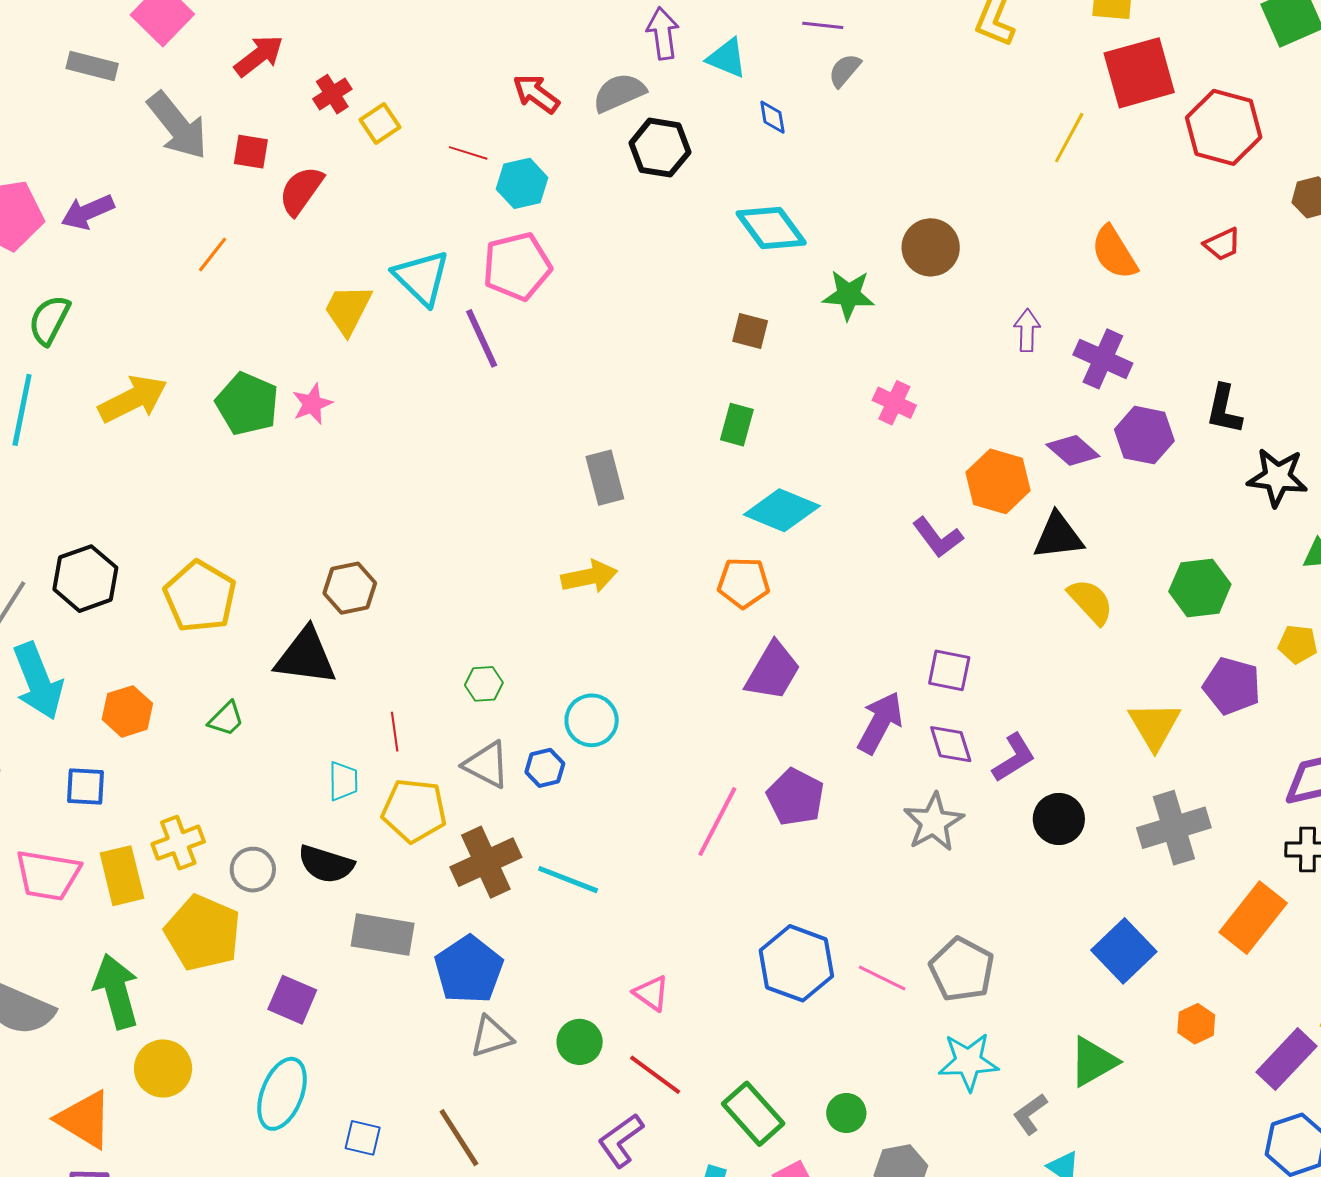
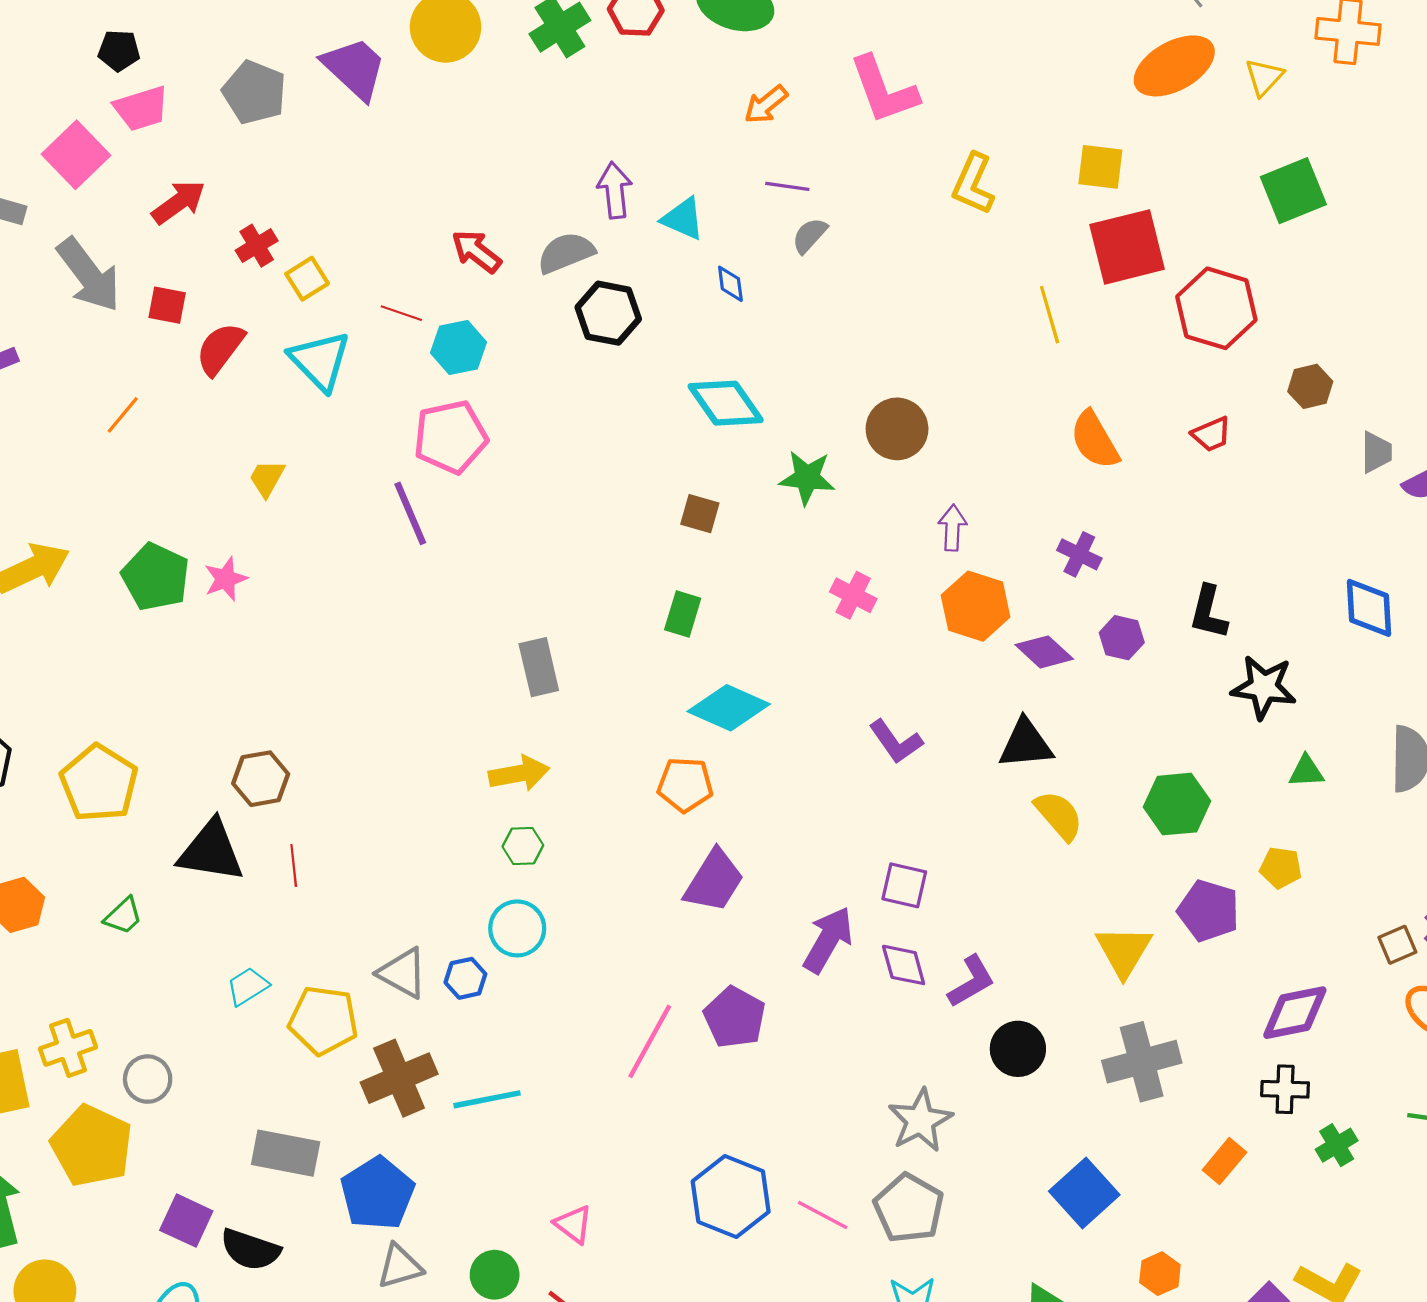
yellow line: (1069, 138) -> (1050, 315), turned -46
cyan triangle: (421, 278) -> (320, 361), moved
yellow trapezoid: (348, 310) -> (267, 478), size x0.7
purple arrow: (1027, 330) -> (952, 528), moved
purple cross: (1103, 359) -> (1079, 554), size x0.7
purple hexagon: (1144, 435) -> (1122, 638), size x0.7
orange hexagon: (998, 481) -> (976, 606), moved
green hexagon: (484, 684) -> (523, 846), moved
red line: (395, 732) -> (294, 865), moved
cyan trapezoid: (343, 781) -> (248, 986), turned -123
gray star: (934, 822) -> (920, 1120), moved
black semicircle: (326, 864) -> (250, 1250), moved
cyan line: (568, 880) -> (487, 1099), turned -34
orange rectangle: (1253, 918) -> (1224, 1161), size x0.6

